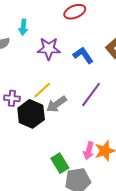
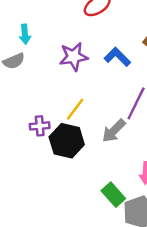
cyan arrow: (23, 27) -> (25, 34), moved
gray arrow: (57, 104) -> (114, 131), moved

